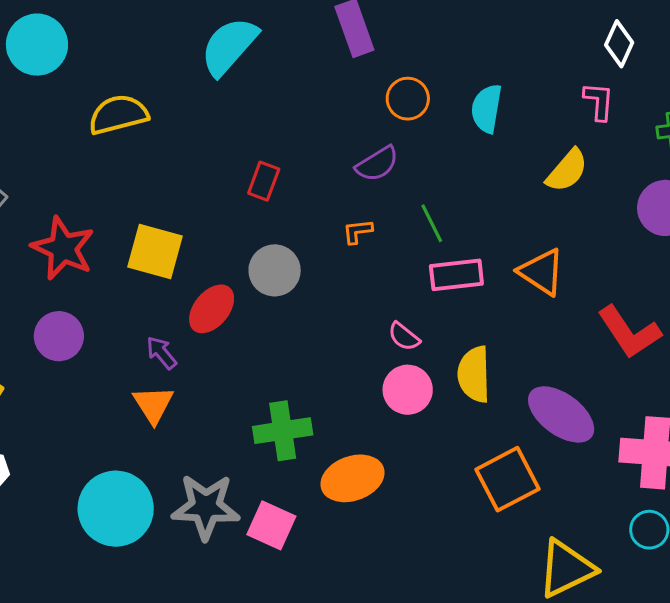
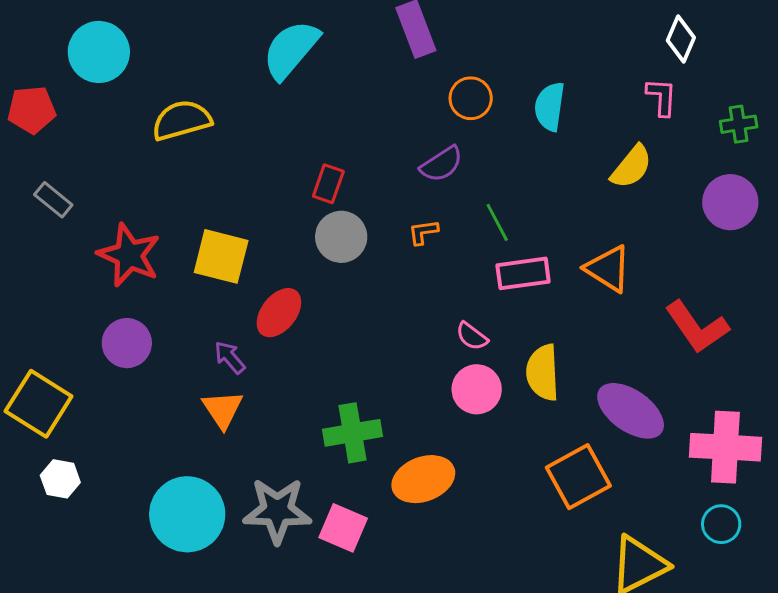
gray circle: (275, 270) -> (341, 237), moved

